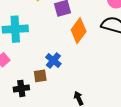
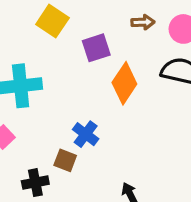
brown square: (40, 76) -> (65, 160), turned 32

